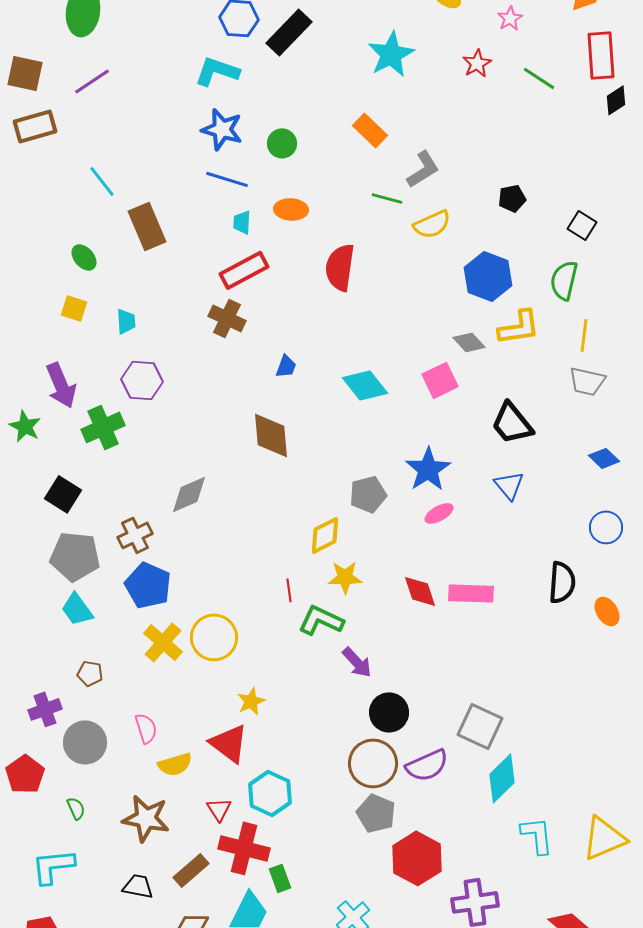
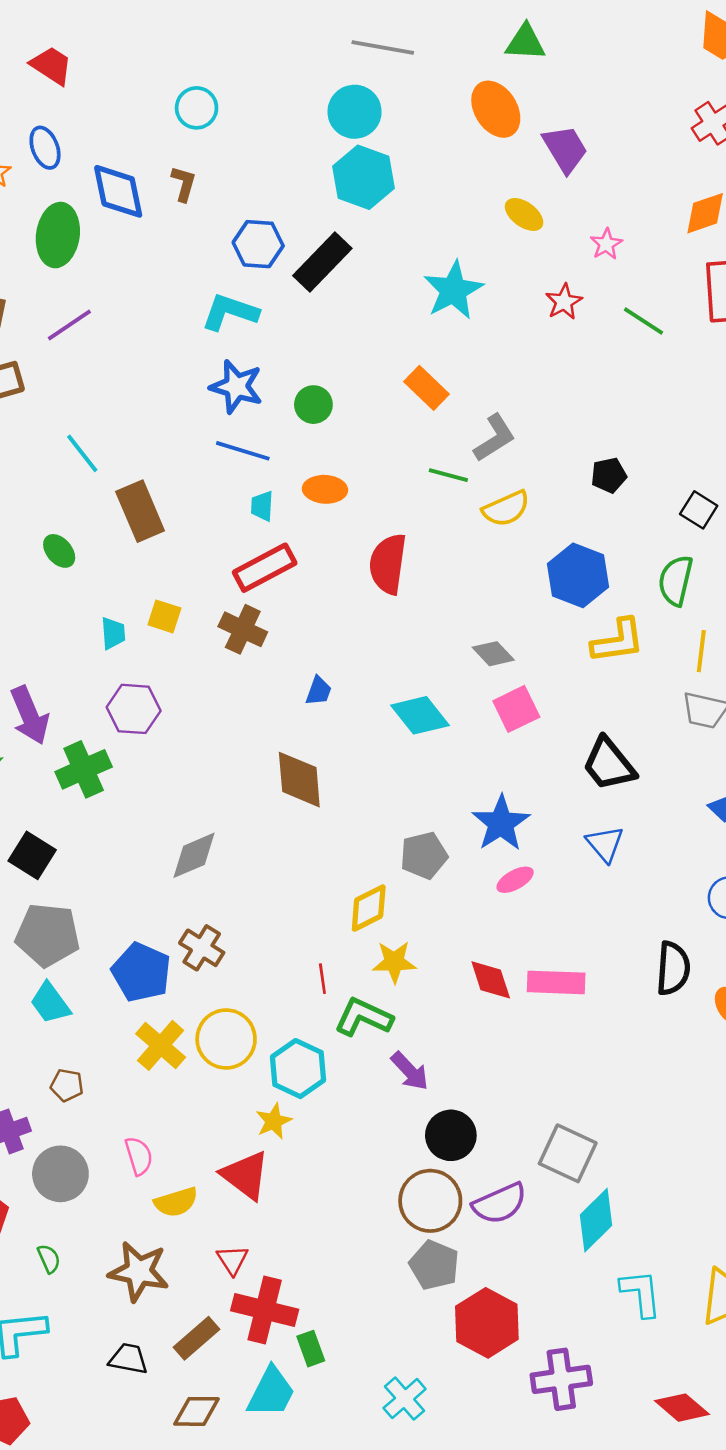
yellow square: (74, 308) -> (164, 616), moved
gray diamond: (469, 342) -> (493, 654), moved
brown cross: (135, 535) -> (202, 948), moved, turned -32
cyan hexagon: (270, 793) -> (298, 1069), moved

